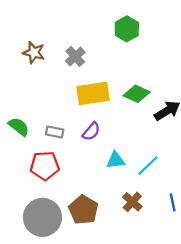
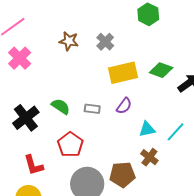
red pentagon: (45, 166) -> (70, 145), moved, turned -30
brown cross: (132, 202) -> (149, 157), moved
brown pentagon: (83, 210) -> (122, 175), turned -30

